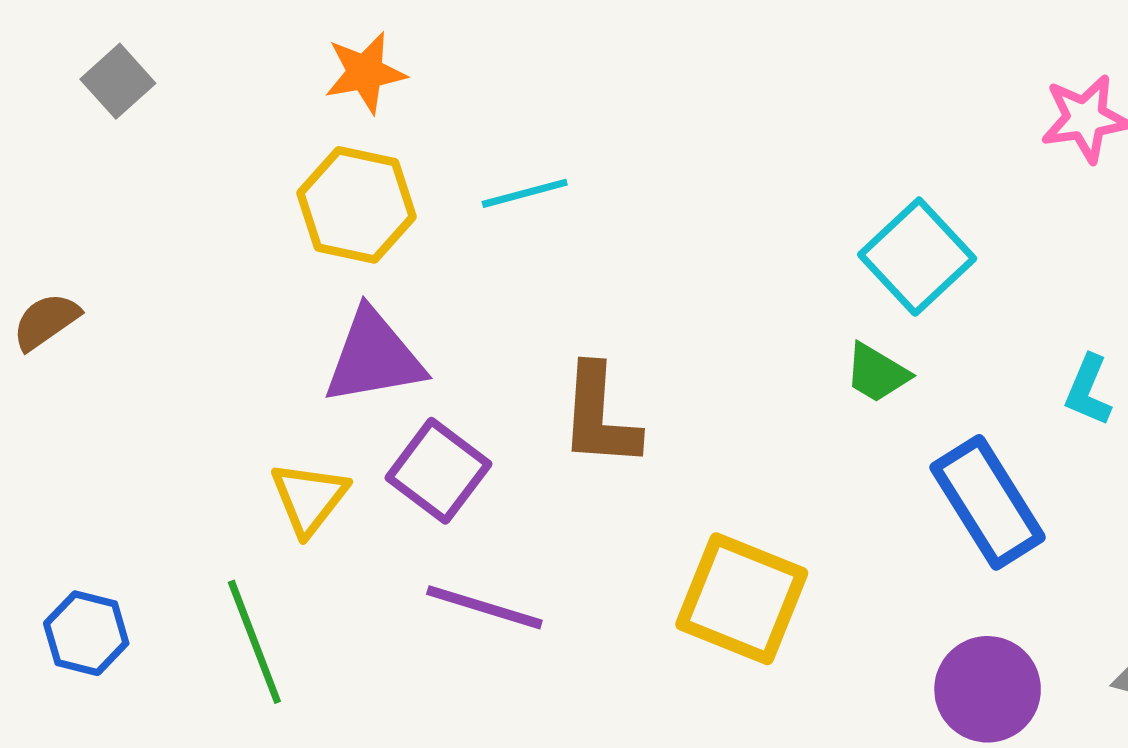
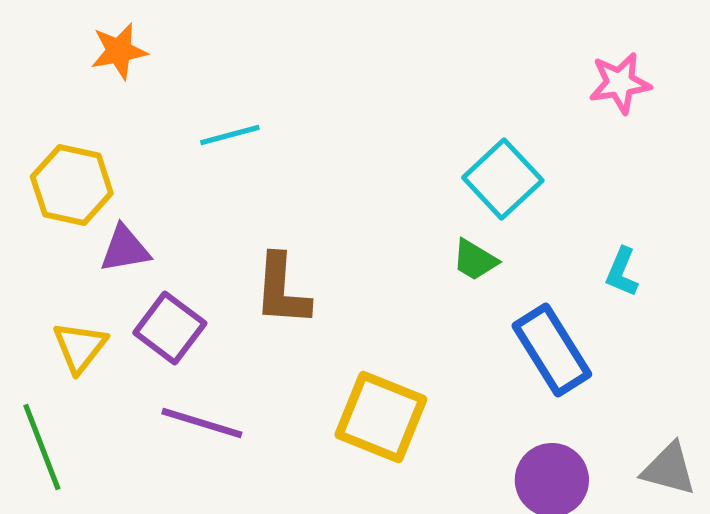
yellow hexagon: (356, 205) -> (72, 185), moved
purple triangle: (374, 357) -> (125, 249), size x0.7

